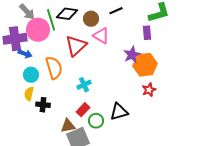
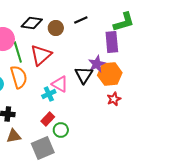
green line: (51, 20) -> (18, 52), moved
purple rectangle: (147, 33) -> (112, 42), size x1.5
pink triangle: (101, 36) -> (60, 84), moved
black triangle: (119, 112) -> (84, 75), moved, turned -42
brown triangle: (68, 126) -> (14, 136), moved

